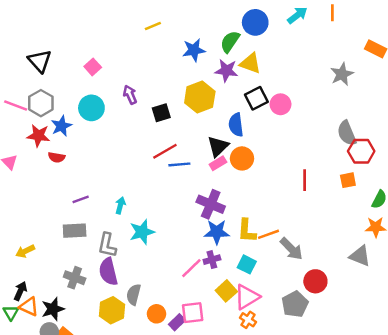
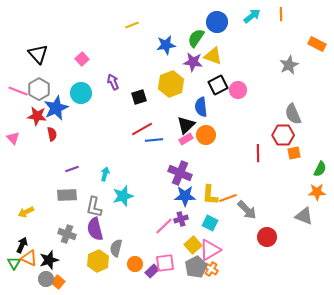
blue star: (61, 126) -> (56, 108), size x1.4
red hexagon: (361, 151) -> (283, 135), moved
red semicircle: (57, 157) -> (52, 134), turned -112
gray pentagon: (295, 304) -> (196, 267), moved

